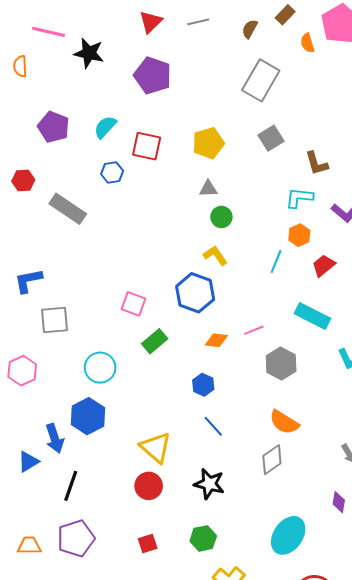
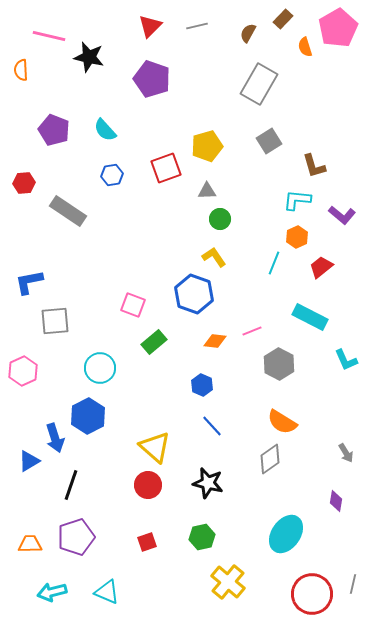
cyan semicircle: (105, 127) -> (105, 130), turned -85
red square: (147, 146) -> (166, 168), moved, turned -32

